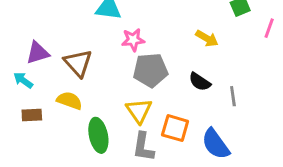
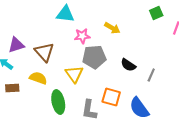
yellow arrow: (207, 38) -> (112, 28), moved
gray line: (233, 96) -> (151, 75), turned 32
yellow triangle: (139, 111) -> (74, 74), moved

